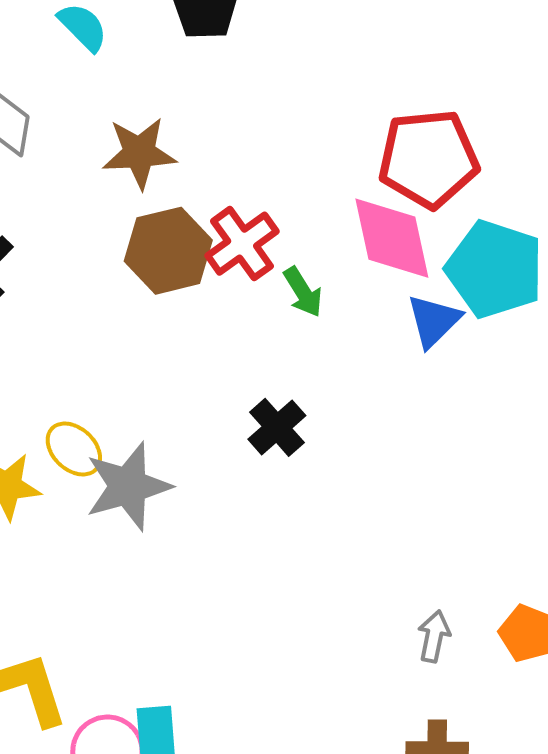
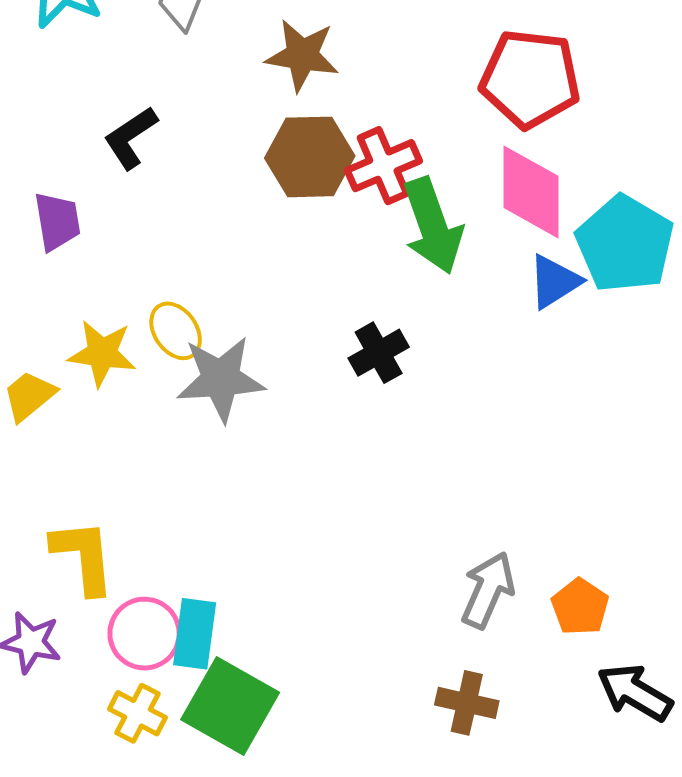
red pentagon: (428, 159) -> (530, 79), moved
green arrow: (303, 292) -> (433, 226), size x1.8
gray arrow: (434, 636) -> (488, 590), size x1.5

